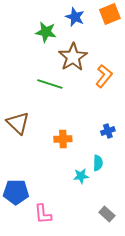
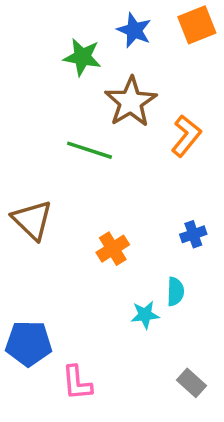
orange cross: (63, 139) -> (113, 249), turned -30

